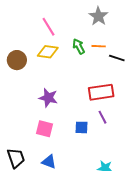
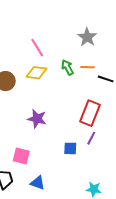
red rectangle: (101, 92) -> (90, 113), turned -60
purple line: (102, 117) -> (91, 138), turned 56
pink square: (45, 129) -> (21, 156), moved

